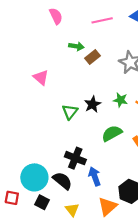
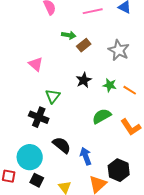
black star: (92, 104) -> (84, 80), moved
green triangle: (70, 112) -> (53, 96), moved
black cross: (75, 158) -> (39, 117), moved
black semicircle: (62, 181) -> (62, 145), moved

